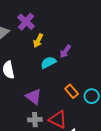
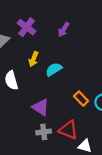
yellow arrow: (38, 41) -> (33, 59), moved
purple arrow: (65, 51) -> (64, 30), moved

